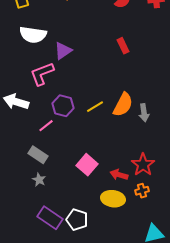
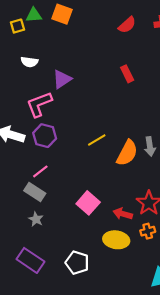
white semicircle: (33, 35) -> (29, 62), size x0.6
orange semicircle: (123, 105) -> (127, 153), moved
purple hexagon: (63, 106) -> (45, 136), moved
pink line: (46, 126) -> (40, 171), moved
purple rectangle: (50, 218) -> (31, 260), moved

